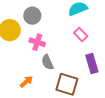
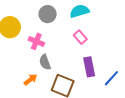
gray circle: (32, 16) -> (48, 14), moved
orange arrow: (26, 82) -> (30, 80), moved

